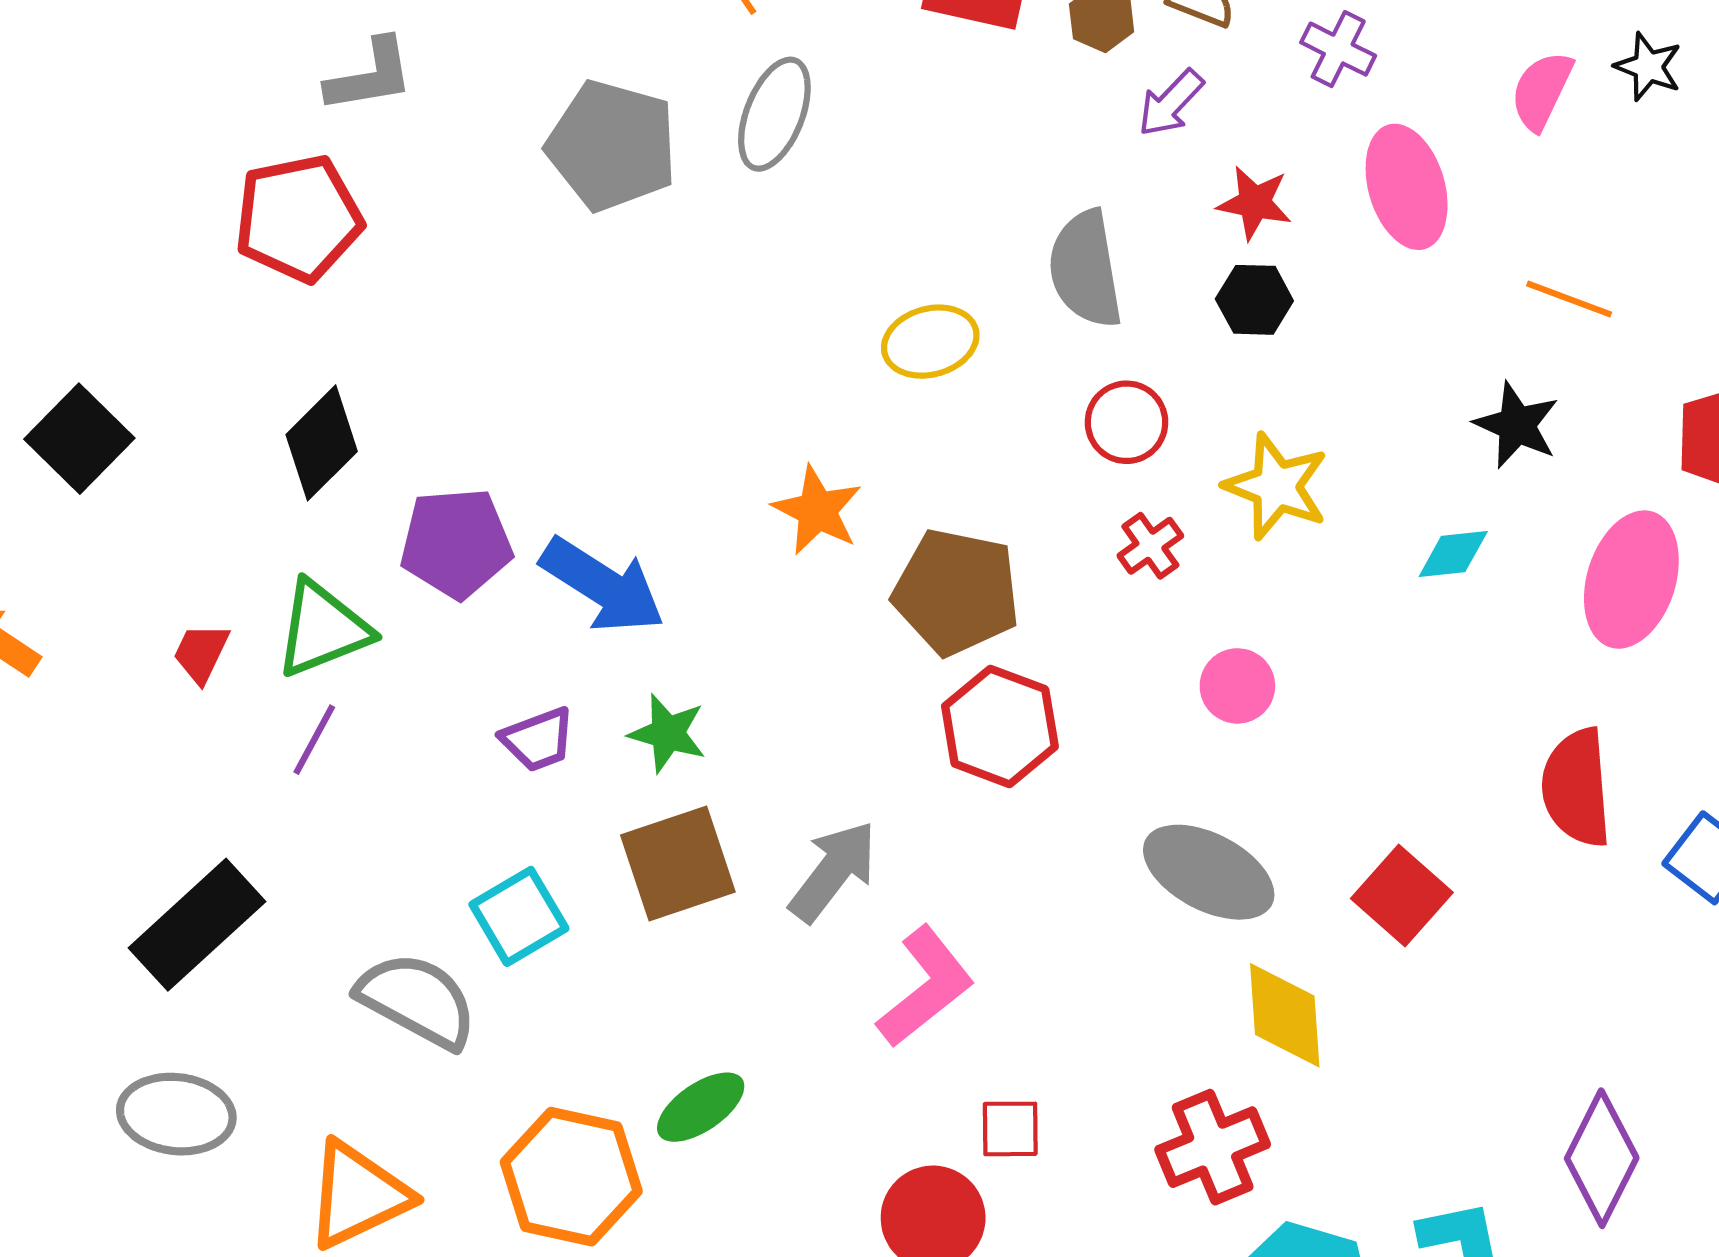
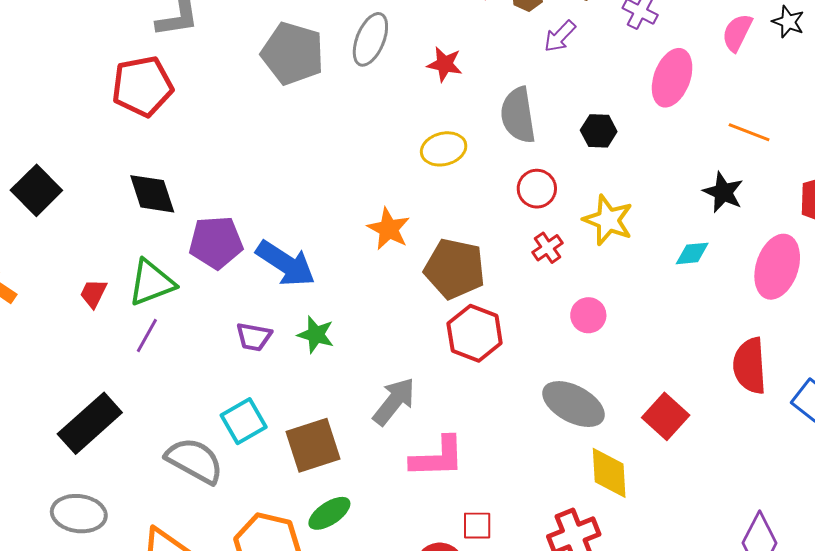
pink ellipse: (1407, 187) -> (672, 78), turned 36
red star: (1255, 203) -> (445, 64), moved
black diamond: (322, 443) -> (152, 194), turned -64
purple trapezoid: (538, 740) -> (254, 337), turned 30
brown square: (678, 863) -> (313, 445), moved
pink L-shape: (926, 987) -> (438, 457), turned 36

